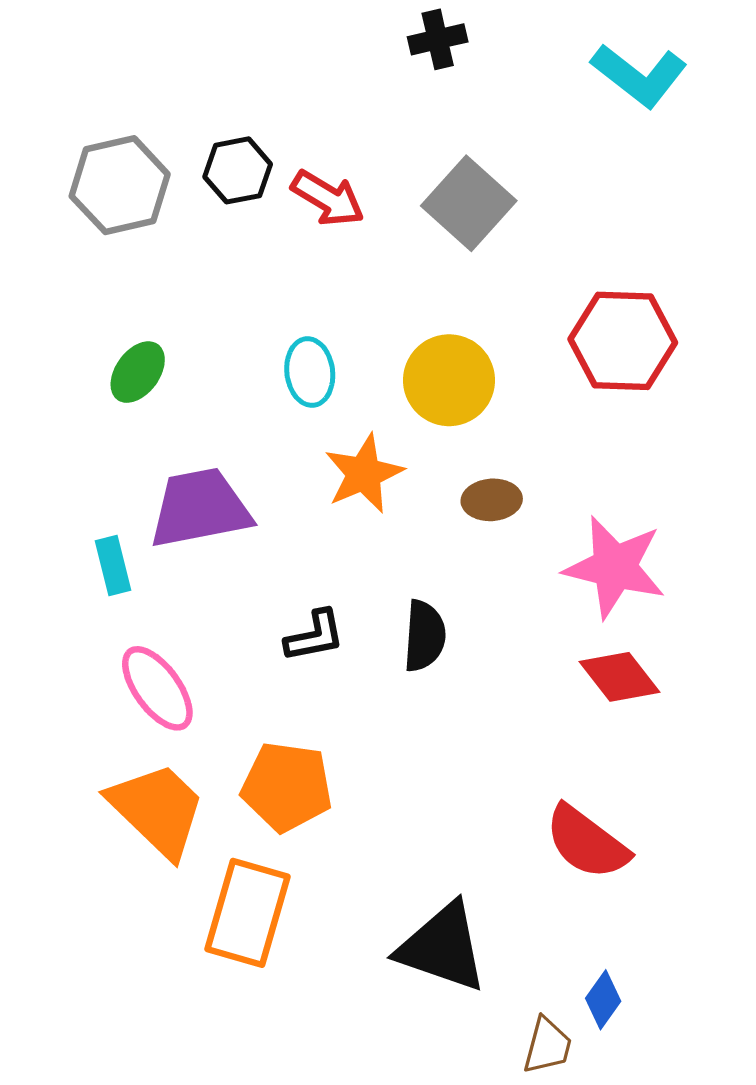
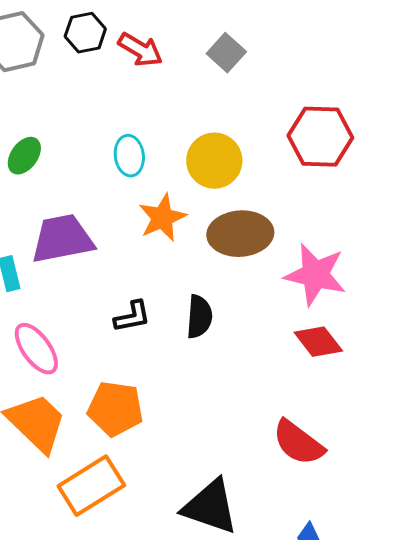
gray square: (469, 203) -> (226, 53), size x0.7
brown ellipse: (492, 500) -> (240, 234), size x1.8
orange rectangle: (247, 913) -> (91, 486), turned 42

